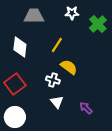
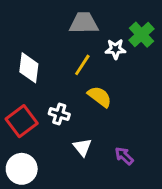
white star: (72, 13) -> (115, 49), moved
gray trapezoid: (34, 16) -> (84, 23), moved
white cross: (53, 80) -> (59, 114), moved

